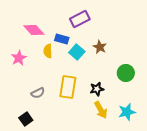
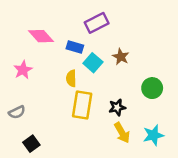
yellow semicircle: (48, 51) -> (71, 78), moved
gray semicircle: (38, 93) -> (17, 112), moved

